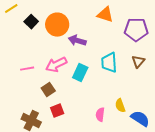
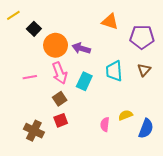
orange circle: (57, 25) -> (56, 45), moved
pink arrow: (56, 65) -> (60, 73), turned -85
brown square: (48, 90) -> (60, 99), moved
yellow semicircle: (120, 106) -> (125, 115), turned 88
blue semicircle: (140, 119) -> (146, 129), turned 78

